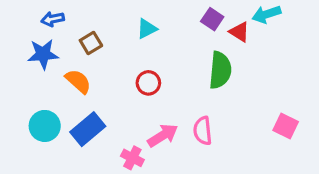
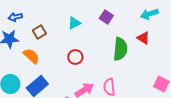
purple square: (212, 19) -> (106, 17), moved
red triangle: (239, 32) -> (143, 38), moved

